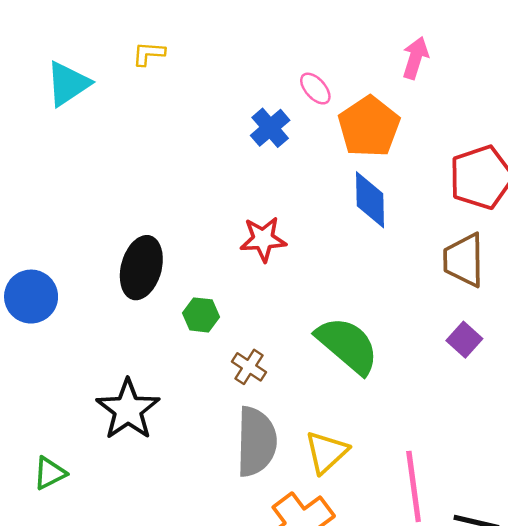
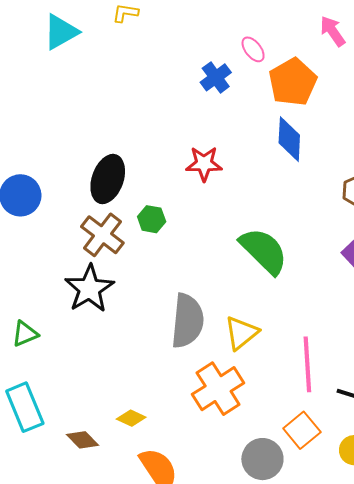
pink arrow: (415, 58) -> (333, 31), turned -56
brown cross: (249, 367) -> (102, 235), moved, size x1.6

